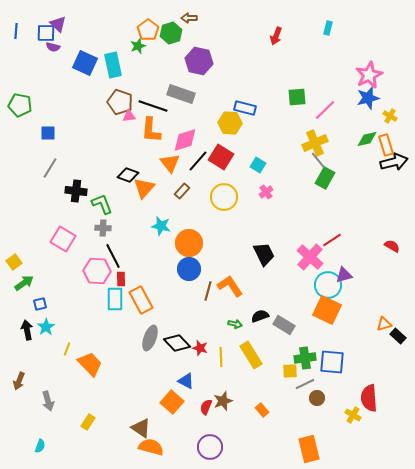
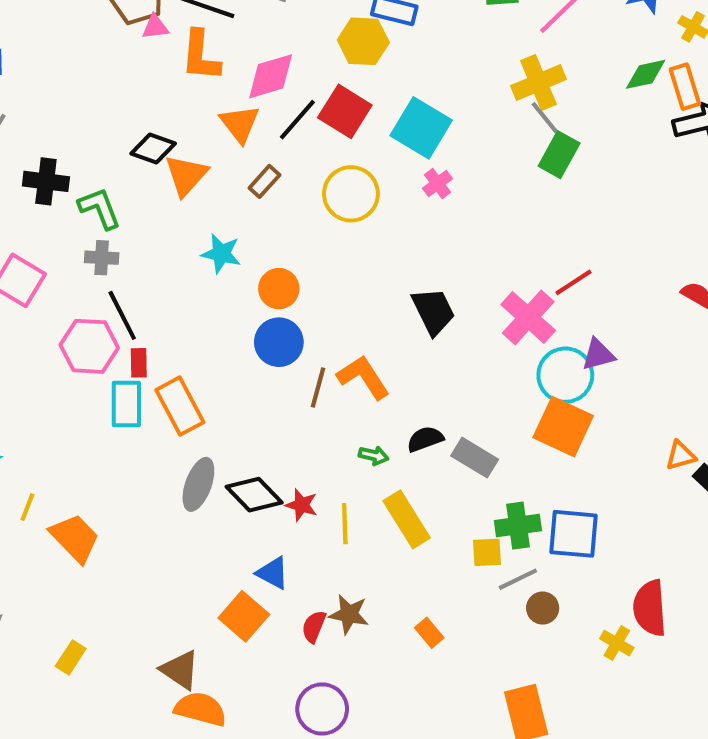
cyan square: (258, 165) -> (421, 128), size x1.8
orange circle: (189, 243) -> (279, 289), size x0.7
brown star: (223, 401) -> (349, 614), turned 30

